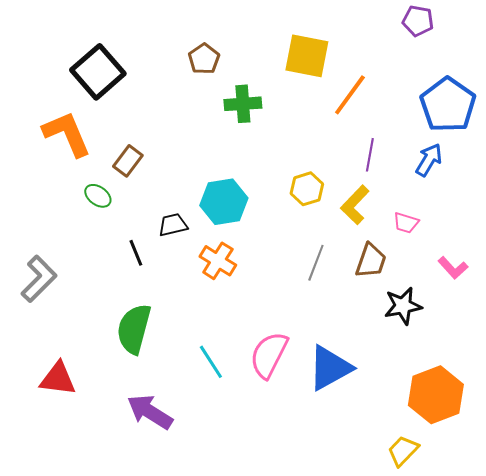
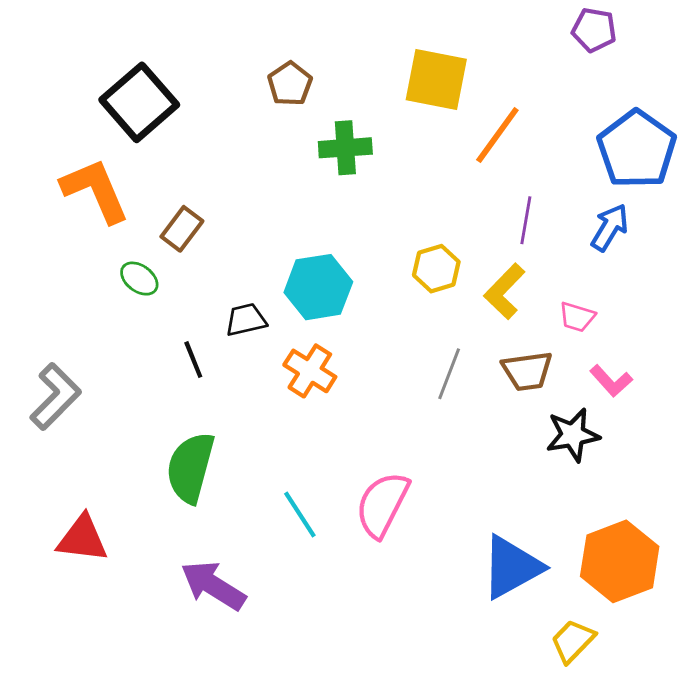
brown trapezoid: (371, 261) -> (527, 371), turned 63
pink L-shape: (453, 268) -> (611, 381), moved
blue triangle: (330, 368) -> (512, 567), moved

